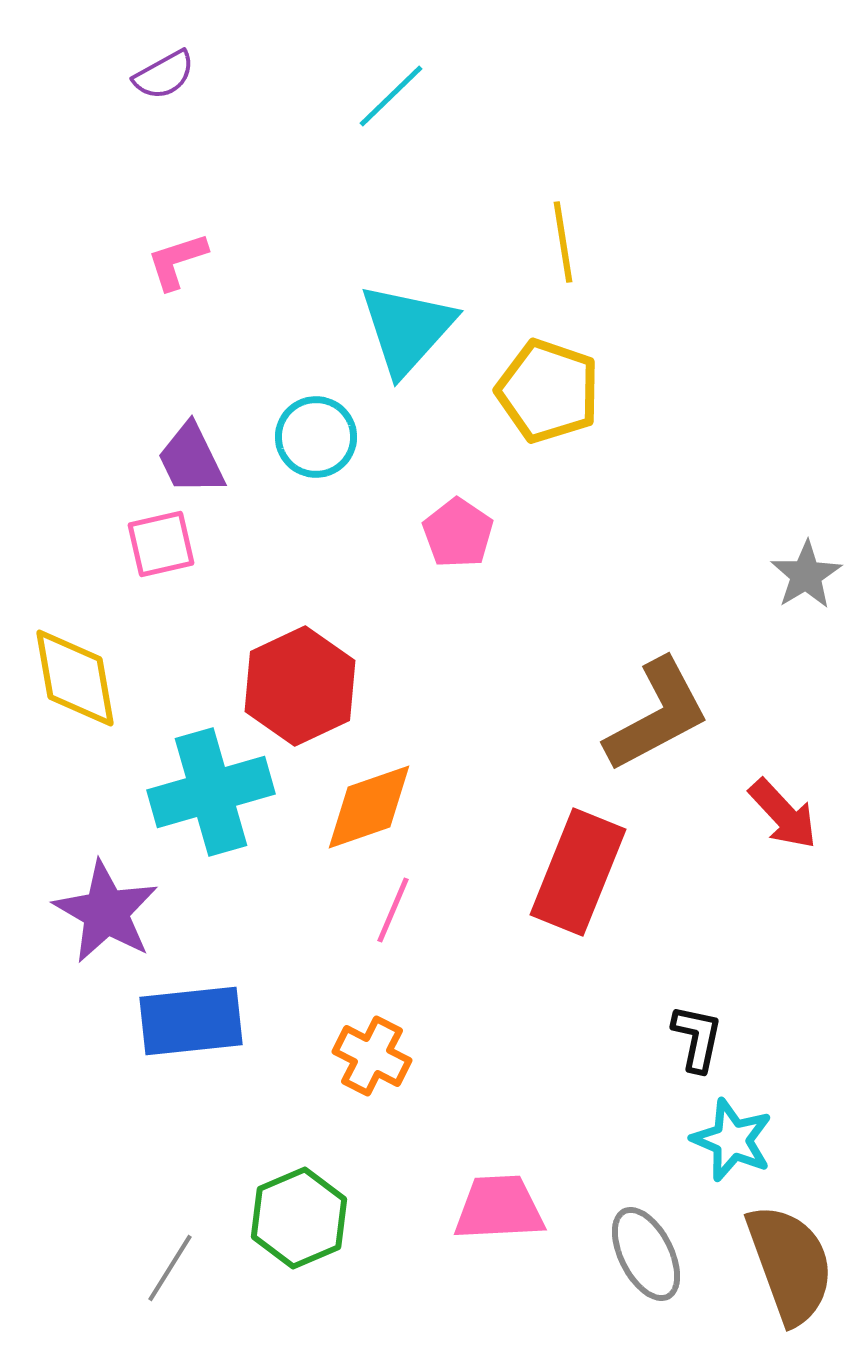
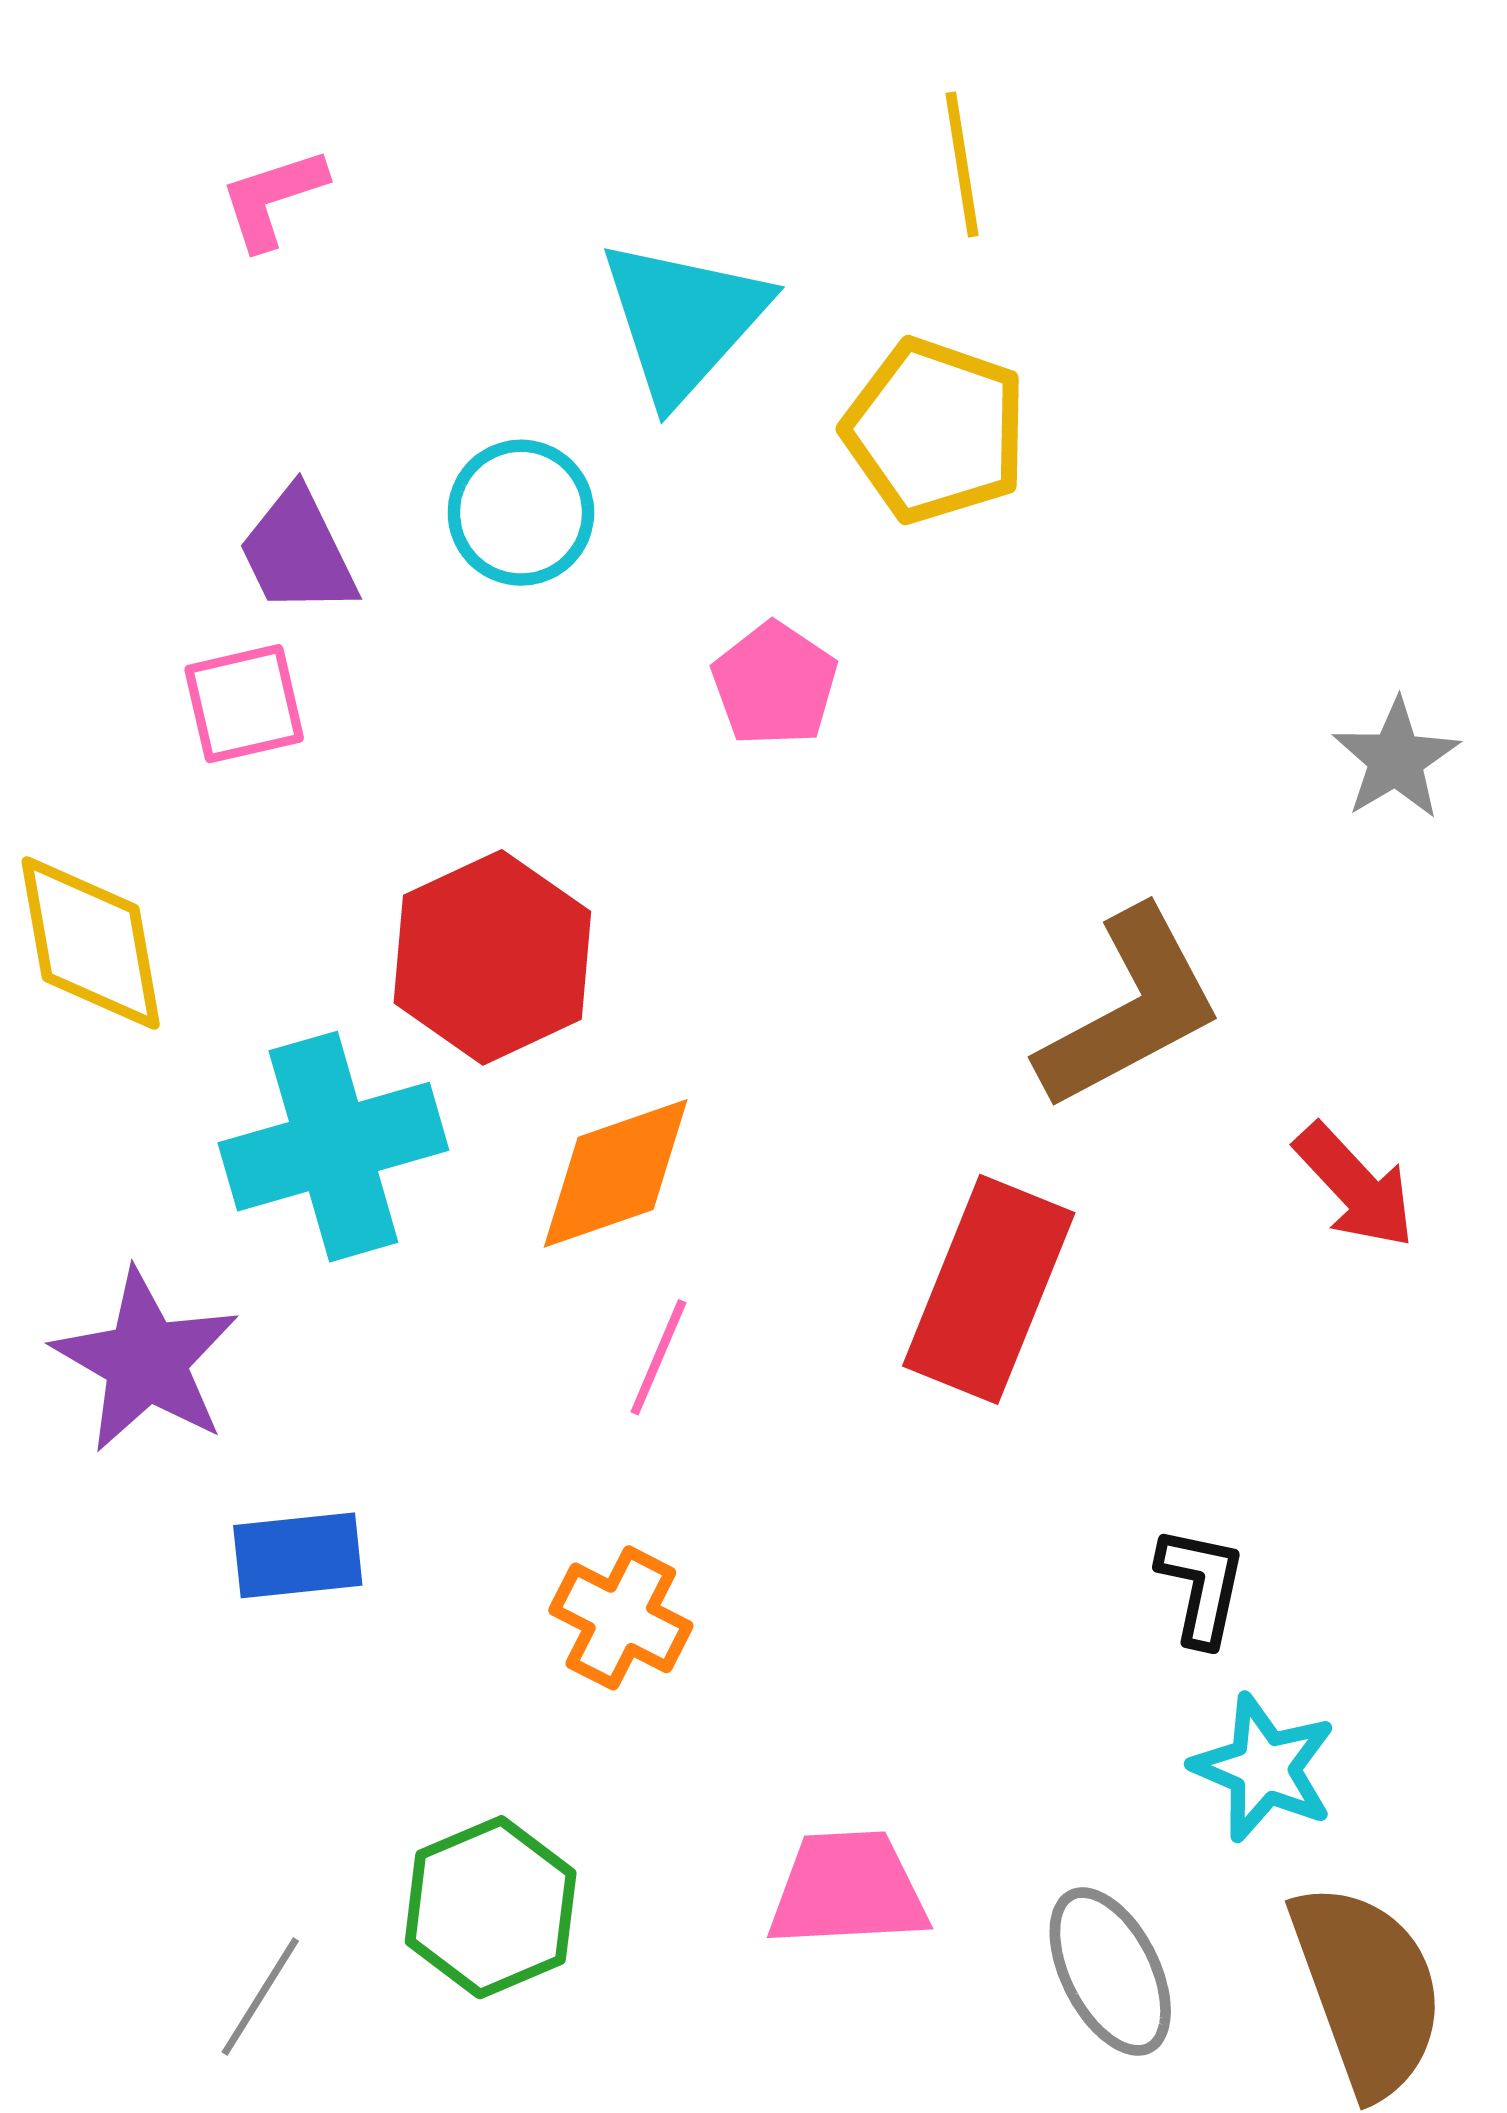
blue rectangle: (191, 1021) -> (298, 1555), size x0.7

